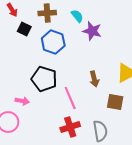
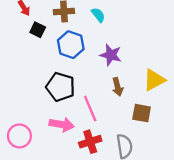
purple star: (92, 31) -> (111, 55), moved
pink arrow: (22, 101) -> (62, 125), moved, size x1.5

